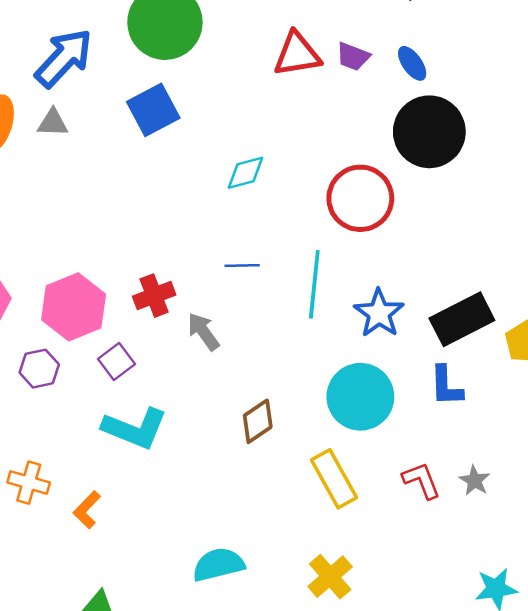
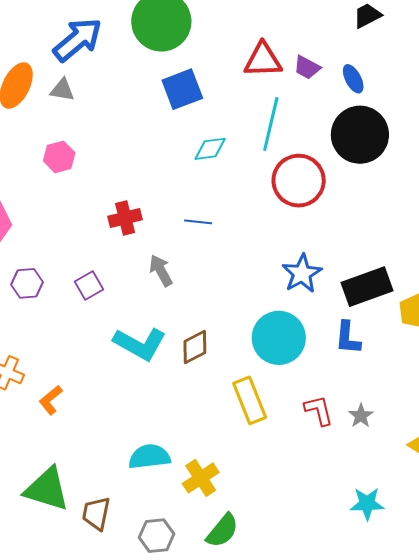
blue square: (153, 110) -> (182, 89), moved
cyan line: (314, 284) -> (271, 124), moved
red cross: (154, 296) -> (125, 218), moved
pink hexagon: (74, 307) -> (59, 157), moved, size x0.6
cyan L-shape: (135, 428) -> (140, 344), moved
yellow cross: (330, 577) -> (201, 478), moved

